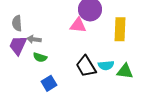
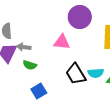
pink triangle: (78, 25) -> (62, 42), moved

